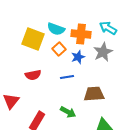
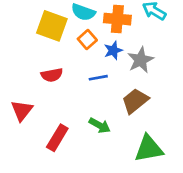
gray star: (103, 52) -> (141, 60), moved
brown trapezoid: (94, 94) -> (135, 101), turned -35

